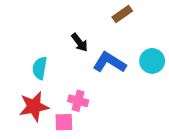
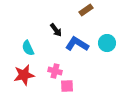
cyan semicircle: (40, 68) -> (28, 48), turned -35
pink square: (64, 122) -> (67, 86), moved

